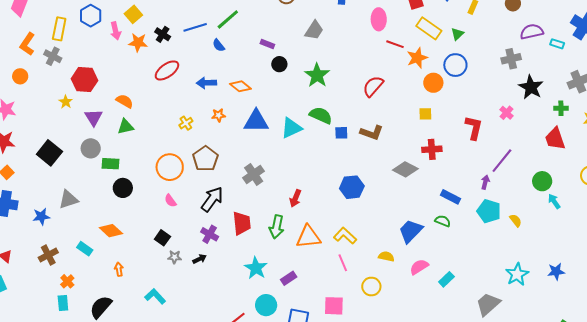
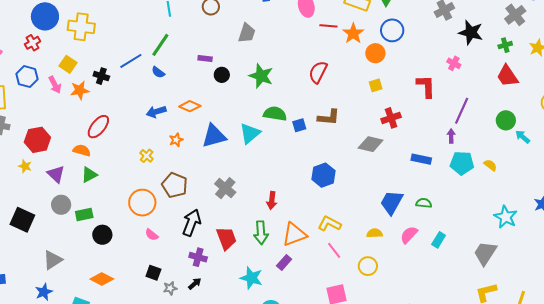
red ellipse: (167, 70) -> (98, 127), moved
blue star: (41, 216) -> (44, 292), moved
green semicircle: (443, 221) -> (424, 203), moved
purple rectangle: (289, 278) -> (284, 263), moved

